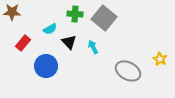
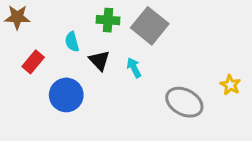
cyan semicircle: (50, 29) -> (72, 42), turned 104

